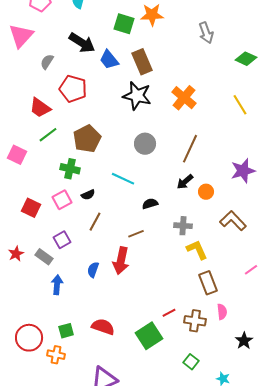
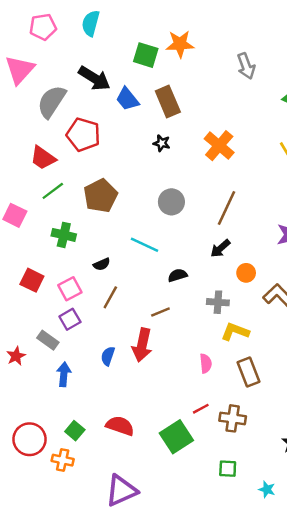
gray semicircle: (47, 62) -> (52, 102), size x1.8
black star: (137, 96) -> (162, 143), size x0.5
green cross: (70, 169) -> (64, 235), moved
orange circle: (206, 192) -> (246, 273), moved
pink square: (62, 200) -> (70, 289), moved
yellow L-shape: (197, 250) -> (235, 332), turned -45
red star: (16, 254) -> (16, 356), moved
pink semicircle: (222, 312) -> (206, 363), moved
green square: (66, 331) -> (75, 431), turned -35
green square: (191, 362) -> (228, 469), turned -35

